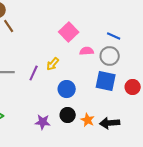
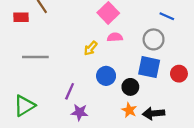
blue line: (114, 36) -> (167, 16), moved
pink semicircle: (87, 51) -> (115, 37), moved
purple line: (34, 73) -> (70, 91), moved
black circle: (68, 115) -> (130, 87), moved

